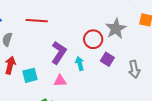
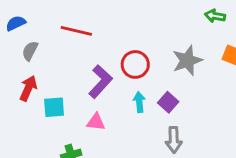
red circle: (93, 39) -> (135, 64), moved
cyan arrow: (80, 64) -> (139, 102), moved
gray arrow: (134, 69) -> (174, 140), moved

